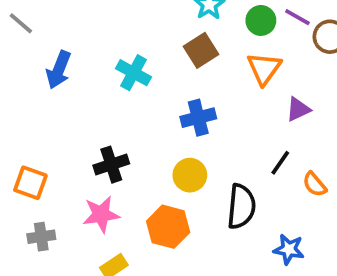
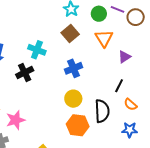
black cross: (111, 165) -> (25, 72), moved
orange semicircle: (315, 184) -> (130, 104), moved
pink star: (101, 214) -> (16, 120), moved
orange hexagon: (168, 227) -> (78, 125), moved

